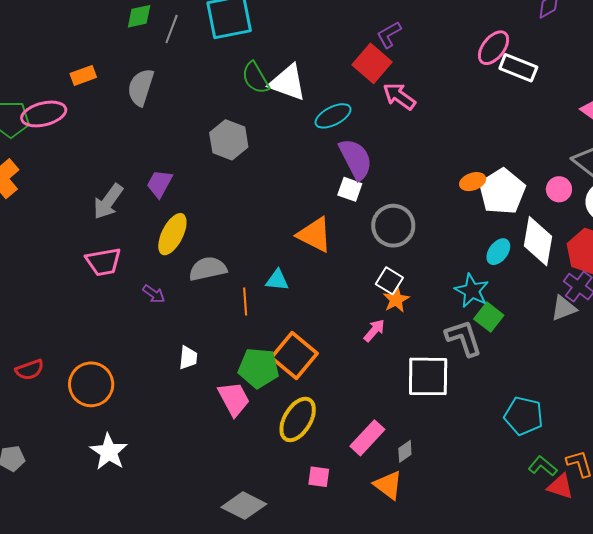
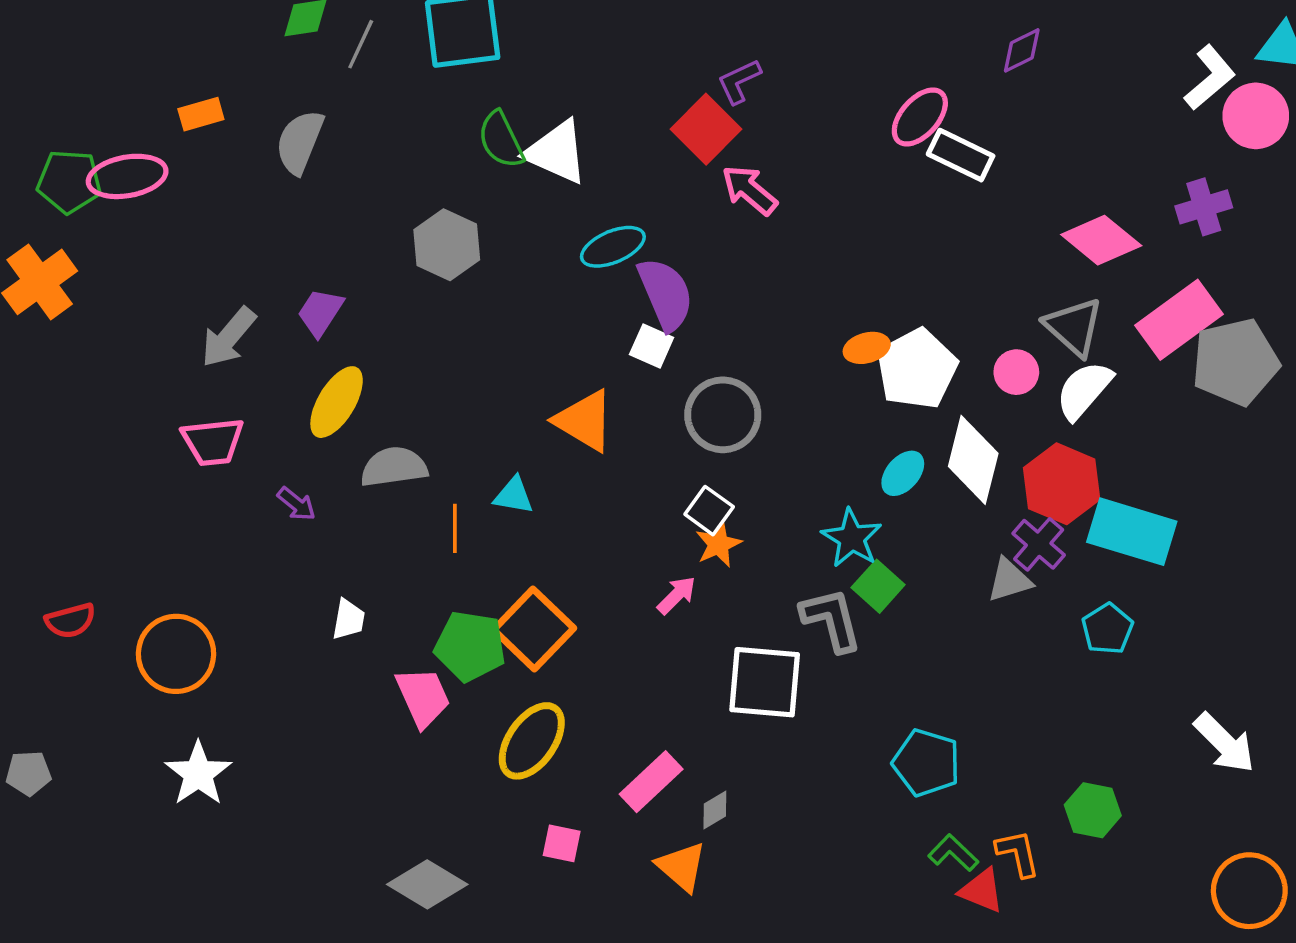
cyan ellipse: (333, 116) -> (613, 247), moved

